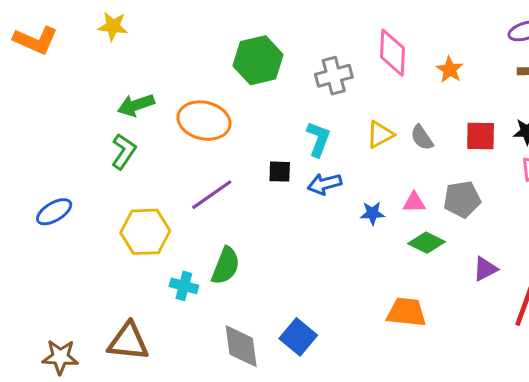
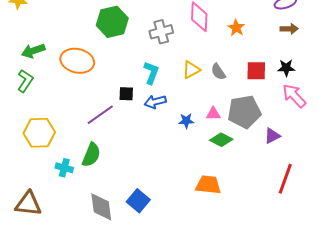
purple line: (212, 195) -> (100, 115), moved
gray pentagon: (462, 199) -> (244, 112), size x1.4
purple triangle: (485, 269) -> (272, 136), moved

